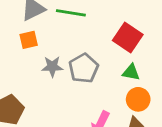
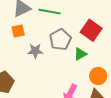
gray pentagon: (84, 68) -> (60, 40), moved
green triangle: (131, 72) -> (80, 54), moved, turned -40

